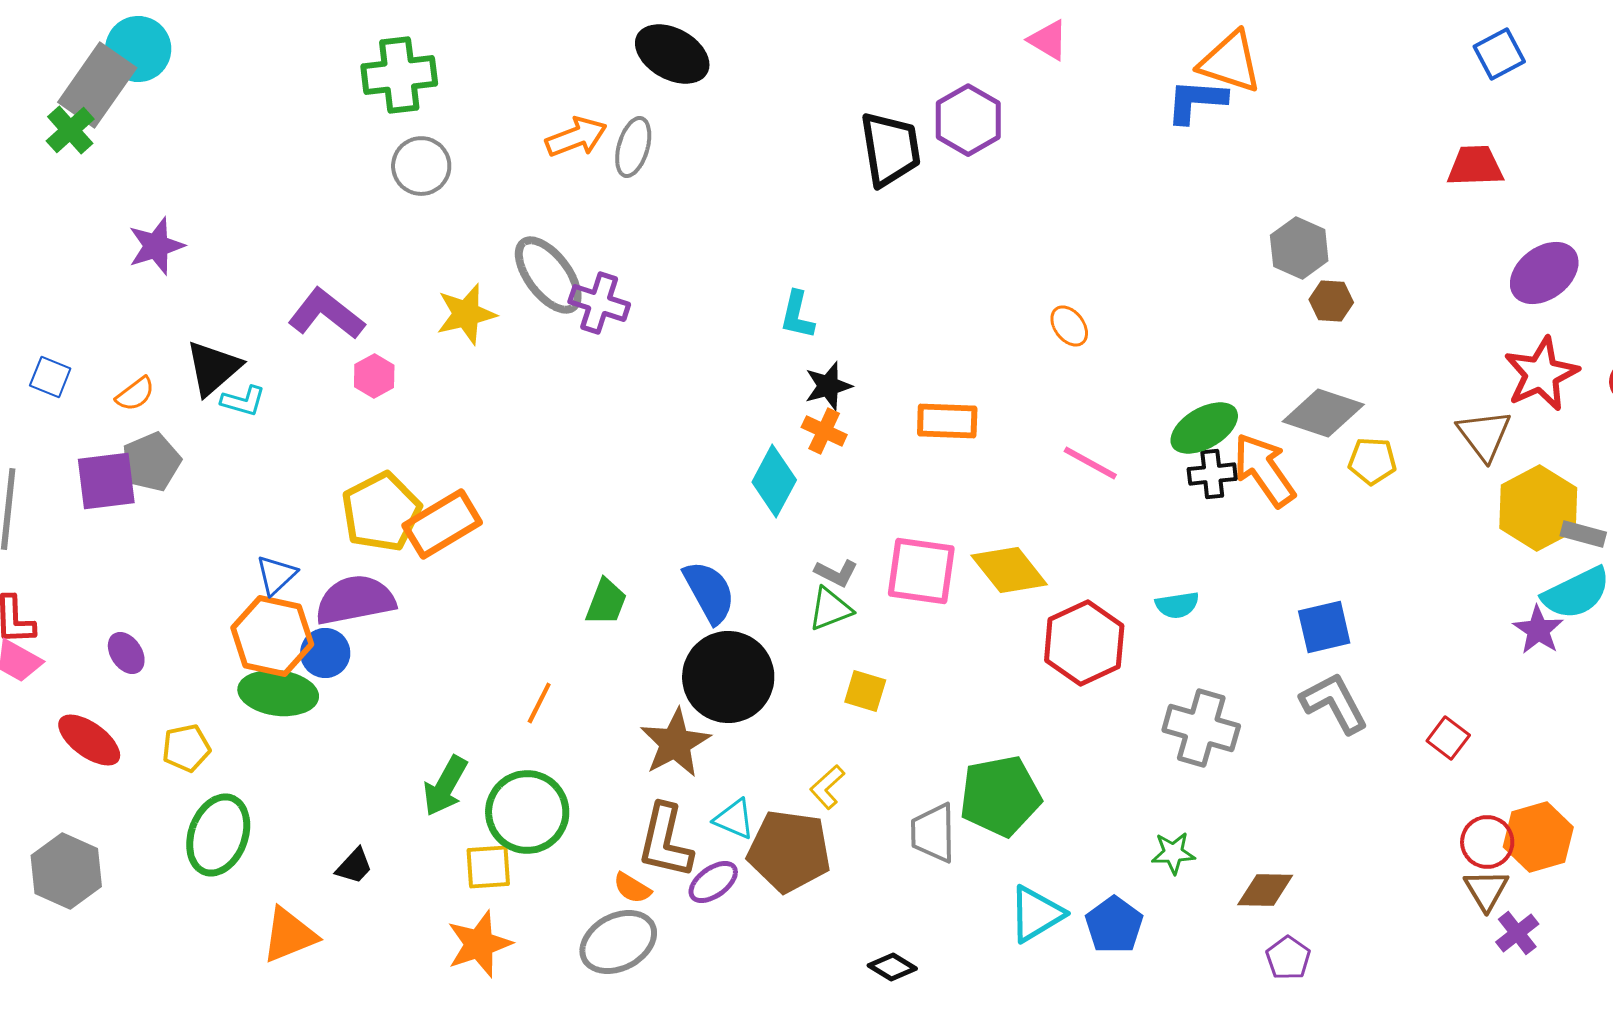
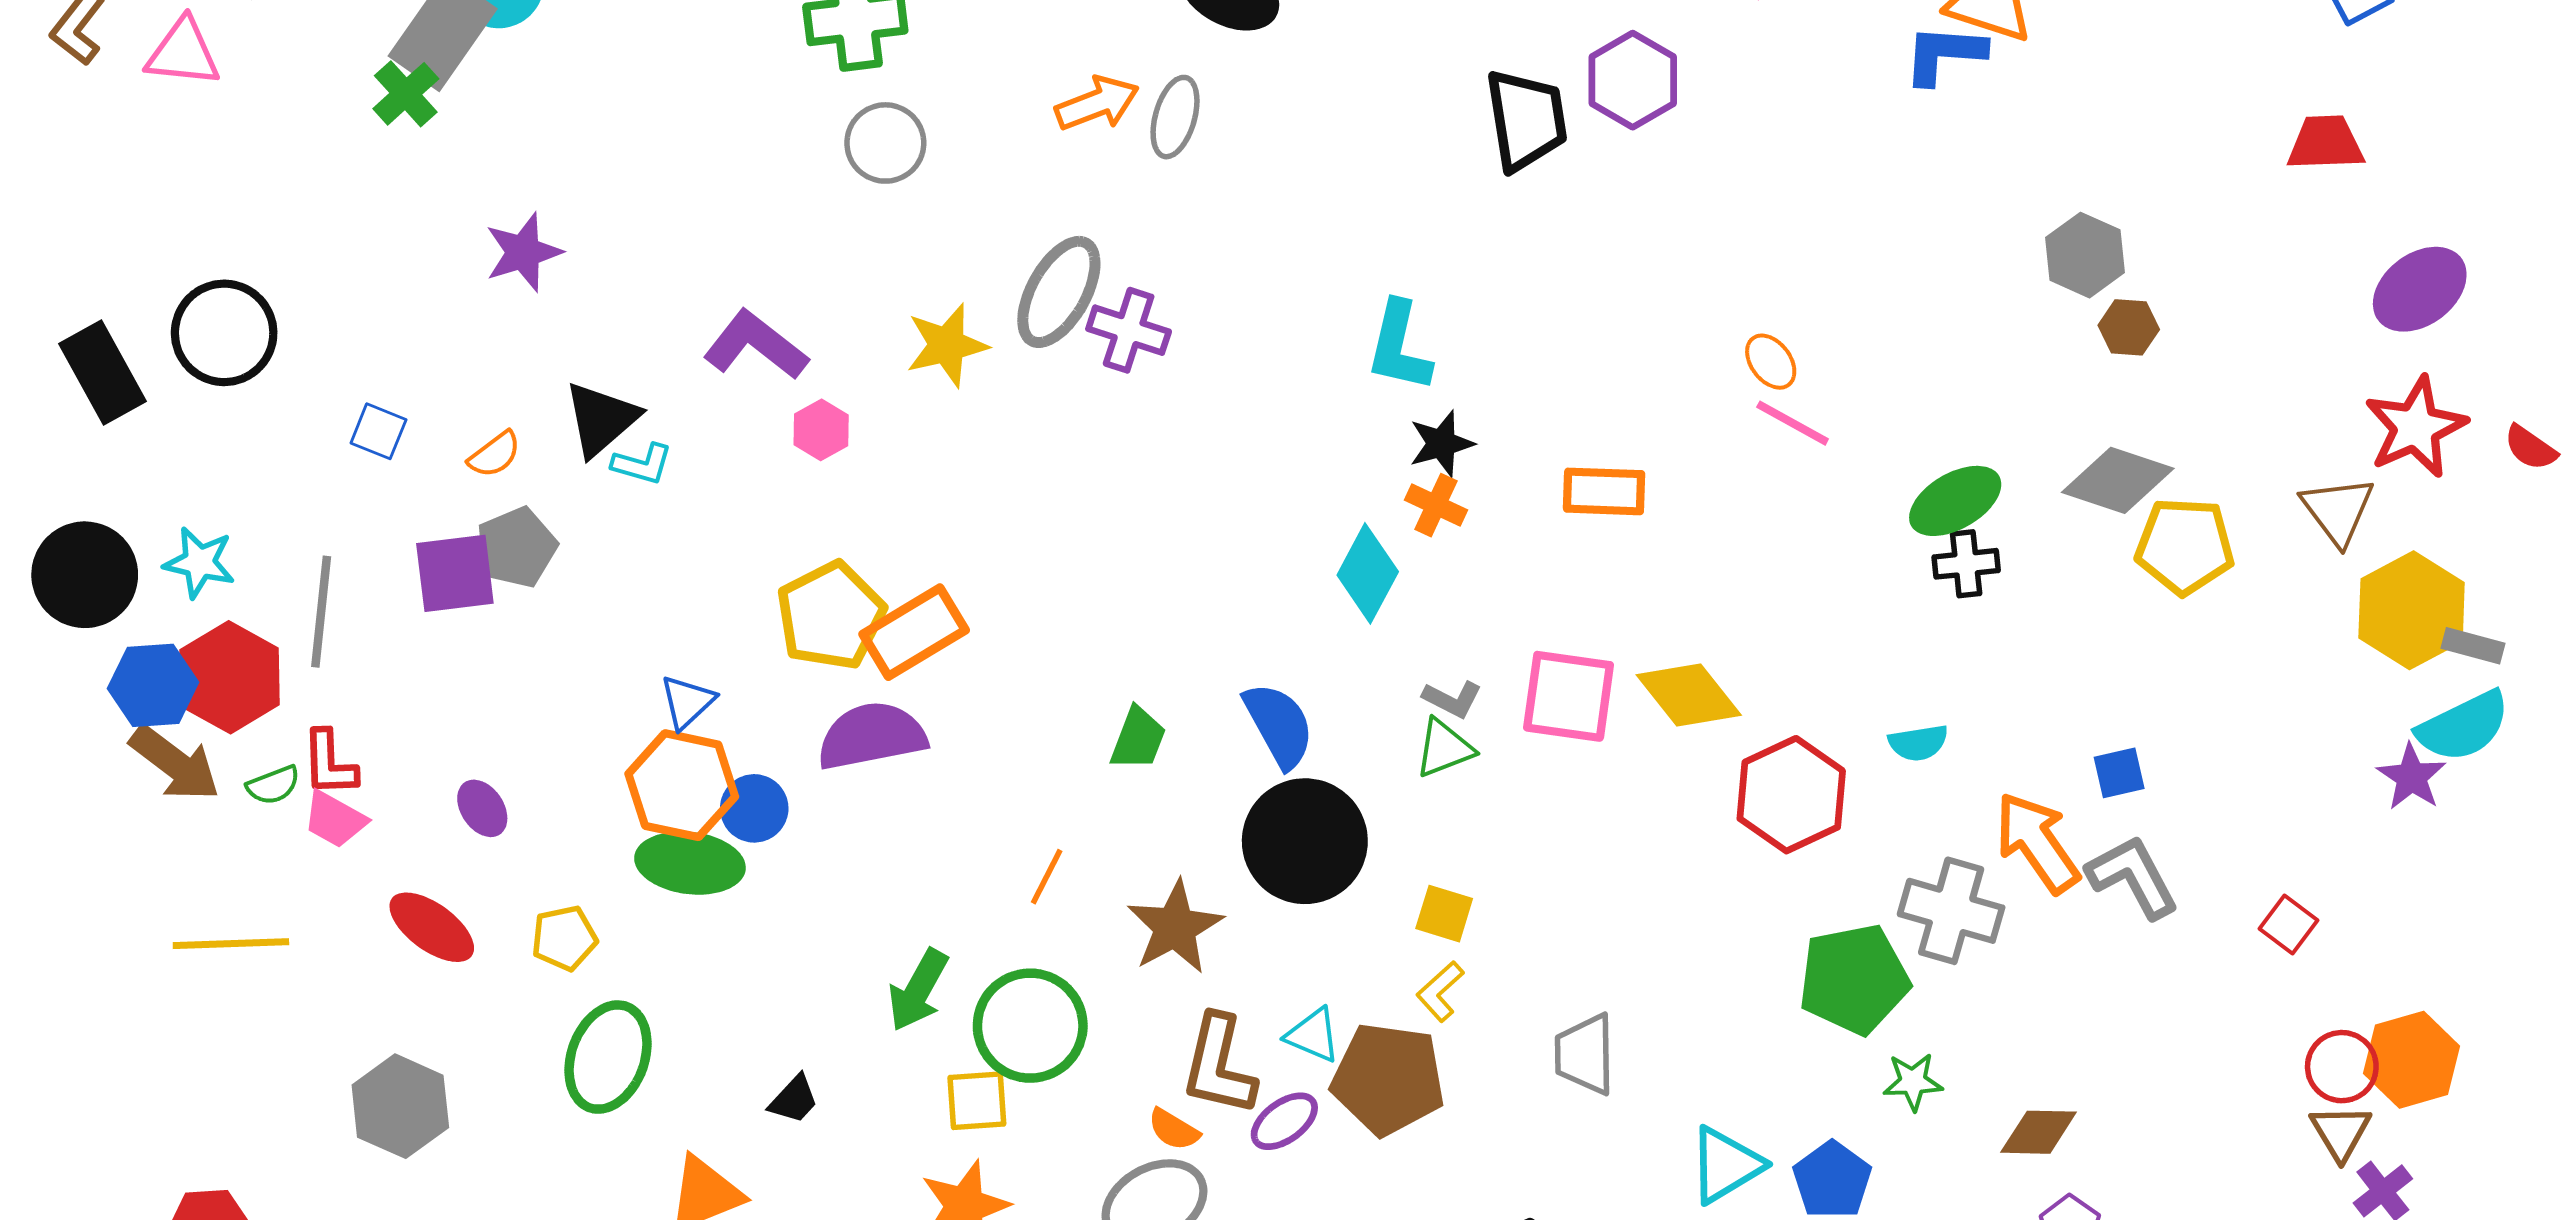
gray ellipse: (548, 275) -> (1059, 292), turned 66
cyan L-shape: (797, 315) -> (1399, 347), size x1.4
yellow pentagon: (1372, 461) -> (2185, 546), size x1.5
pink line: (1090, 463) -> (1793, 423), moved
orange arrow: (1264, 470) -> (2037, 843), moved
purple semicircle: (355, 600) -> (872, 736), moved
blue square: (1324, 627) -> (2119, 773), size x0.7
yellow square: (865, 691) -> (1444, 914), moved
brown star: (675, 743) -> (1175, 927), moved
green pentagon: (1000, 796) -> (1854, 979), moved

